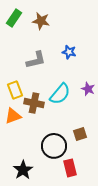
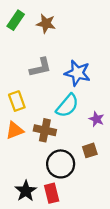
blue star: (69, 52) -> (77, 73), moved, size x1.6
purple star: (88, 89) -> (97, 119), moved
brown cross: (34, 103) -> (45, 130), moved
red rectangle: (70, 168) -> (52, 193), moved

